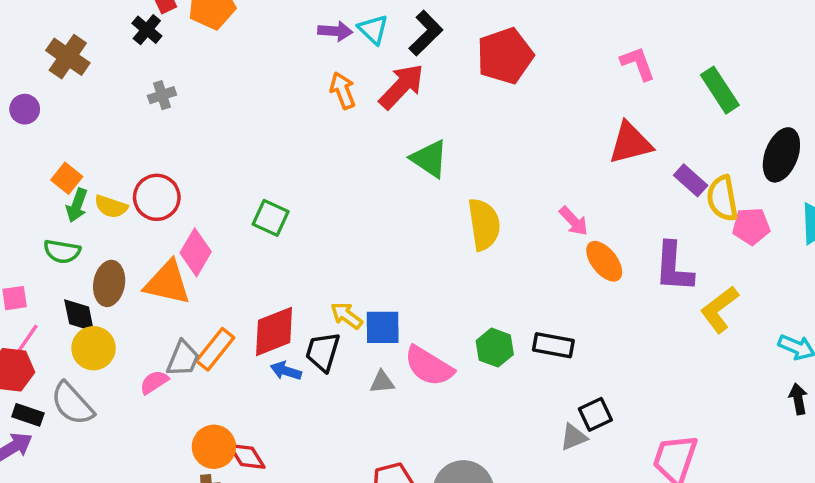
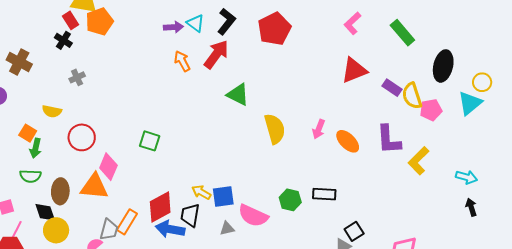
pink L-shape: (638, 63) -> (352, 23), turned -105
yellow semicircle: (111, 207) -> (52, 111), moved
pink arrow: (574, 221) -> (319, 129), moved, turned 72
blue arrow: (286, 371) -> (170, 229), size x1.6

